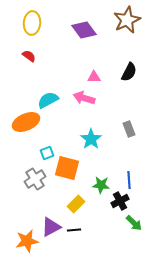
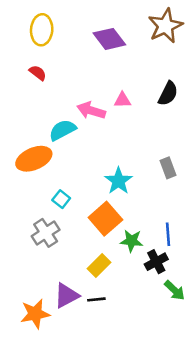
pink arrow: (84, 98) -> (91, 111), moved
cyan square: (47, 153) -> (61, 199), turned -32
orange square: (67, 168) -> (105, 219), moved, turned 35

